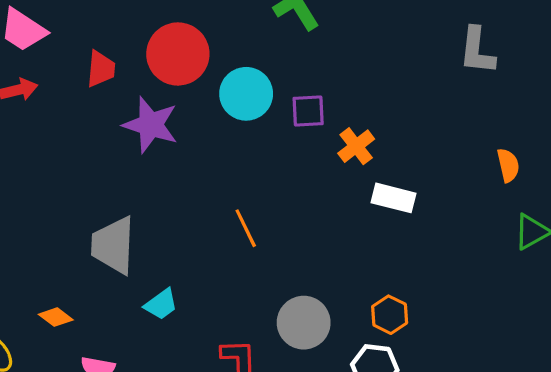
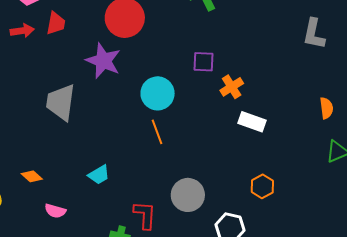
red trapezoid: (101, 69) -> (56, 23), moved
cyan circle: (246, 94) -> (158, 93), moved
gray trapezoid: (113, 245) -> (61, 102), moved
orange hexagon: (390, 315) -> (262, 186), moved

